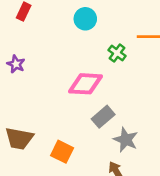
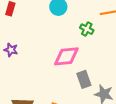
gray rectangle: (103, 117) -> (84, 79), turned -60

